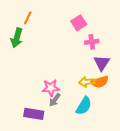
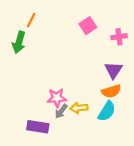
pink cross: (92, 42) -> (119, 37), moved
yellow arrow: (87, 82) -> (79, 108), moved
cyan semicircle: (84, 106) -> (107, 111), moved

